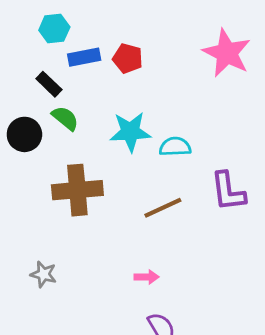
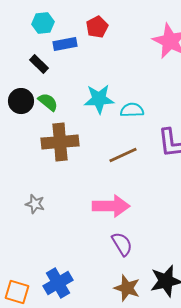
red pentagon: (128, 58) -> (97, 27), moved, turned 30
green semicircle: (65, 118) -> (48, 102), moved
pink arrow: (147, 277) -> (111, 206), size x2.0

